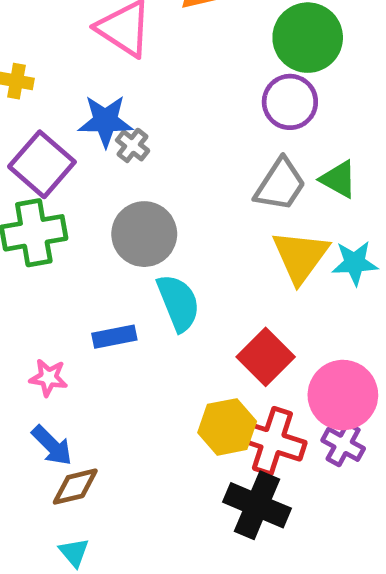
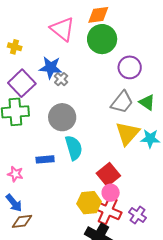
green circle: (308, 38) -> (102, 39), moved
pink circle: (343, 395) -> (111, 193), moved, size x0.6

